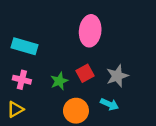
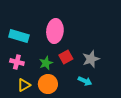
pink ellipse: (90, 31) -> (55, 31), moved
yellow triangle: (15, 109) -> (24, 85), moved
orange circle: (76, 111) -> (48, 84), moved

